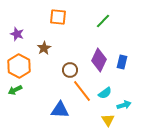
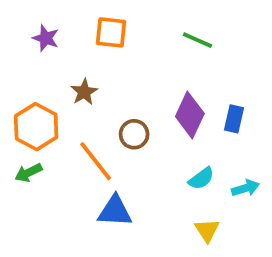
green line: (103, 21) -> (197, 40), turned 70
purple star: (17, 34) -> (46, 38), moved
orange line: (82, 91) -> (96, 161), moved
cyan arrow: (124, 105) -> (246, 188), moved

